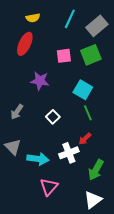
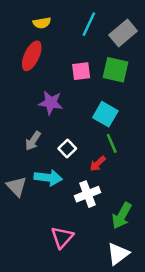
green square: (91, 55) -> (115, 70), turned 35
gray arrow: (17, 112) -> (33, 141), moved
red arrow: (85, 139) -> (98, 164), moved
cyan arrow: (38, 159) -> (48, 178), moved

